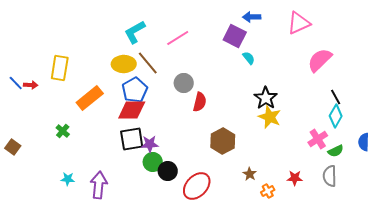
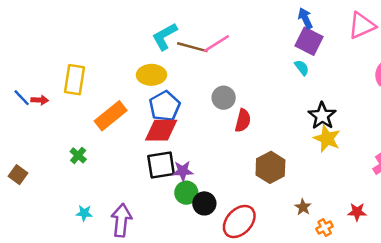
blue arrow: (252, 17) -> (305, 18), turned 66
purple square: (235, 36) -> (309, 41), moved
brown line: (148, 63) -> (192, 47), moved, turned -35

